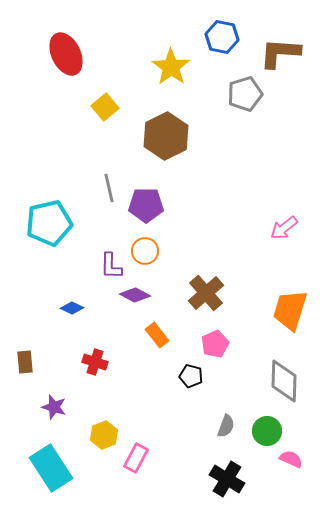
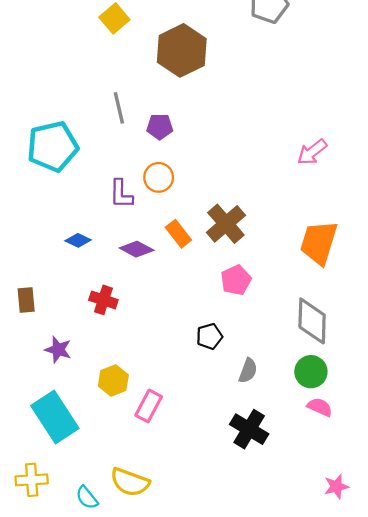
purple pentagon: (146, 205) -> (160, 127), size x0.7
purple diamond: (135, 295) -> (137, 249), moved
orange rectangle: (157, 335) -> (178, 234), moved
black pentagon: (191, 376) -> (209, 336), moved, turned -30
green circle: (267, 431) -> (311, 372), moved

